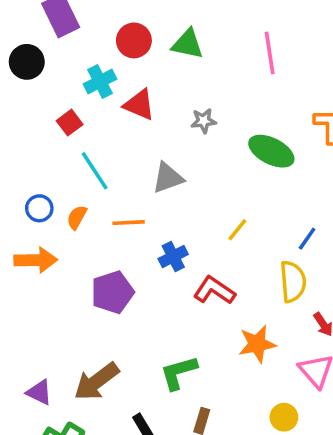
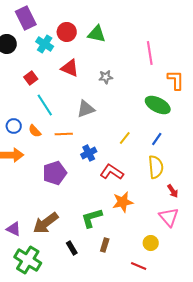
pink line: (270, 53) -> (150, 53), moved
cyan cross: (100, 82) -> (45, 44), moved, turned -30
green ellipse: (271, 151) -> (158, 105), moved
orange semicircle: (77, 217) -> (35, 131), turned -72
blue line: (307, 239) -> (157, 139), moved
orange star: (257, 344) -> (123, 202), moved

